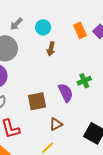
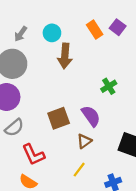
brown arrow: (51, 49) -> (65, 56), size x1.5
purple semicircle: (66, 93) -> (91, 116), moved

